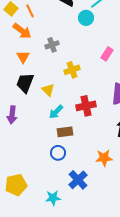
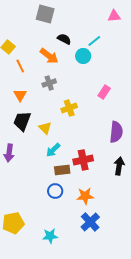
orange line: (30, 11) -> (20, 66), moved
orange arrow: (22, 31) -> (49, 56), moved
red cross: (86, 106) -> (83, 160), moved
orange star: (104, 158) -> (85, 196), moved
blue cross: (78, 180) -> (90, 222), moved

